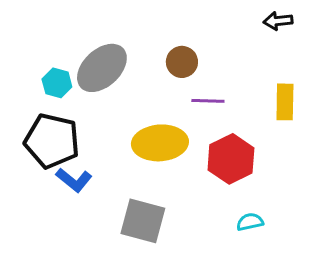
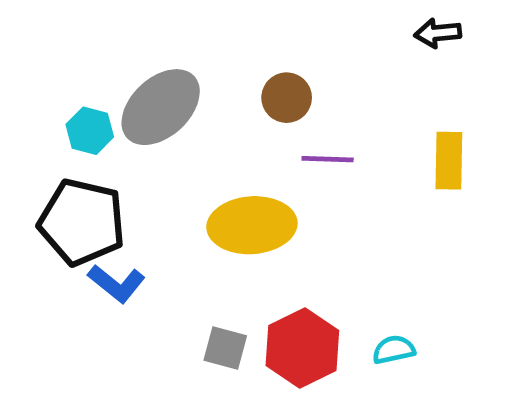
red hexagon: (231, 159) -> (302, 348), moved
gray square: (143, 221) -> (225, 348), size x0.6

